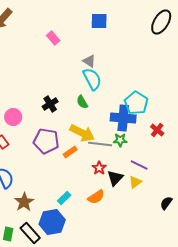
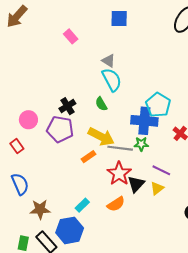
purple pentagon: (46, 141) -> (60, 129), moved
red star: (99, 168) -> (119, 173), size x1.6
brown star: (24, 202) -> (40, 209), turned 30

